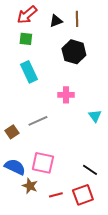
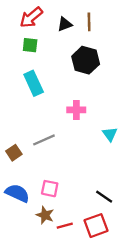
pink square: (43, 163) -> (50, 189), size x0.7
brown star: (30, 186) -> (45, 215), moved

